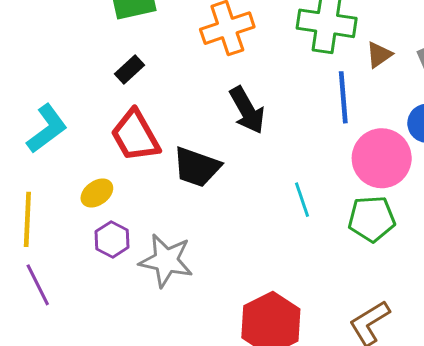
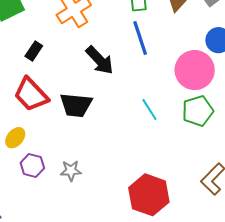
black rectangle: (129, 70) -> (34, 51), moved
blue line: (343, 97) -> (140, 38), moved
gray star: (166, 261) -> (71, 171), size x0.6

